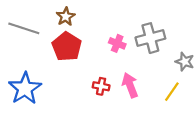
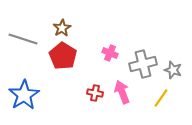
gray cross: (150, 38) -> (143, 64), moved

